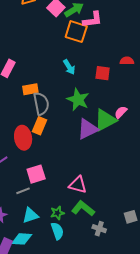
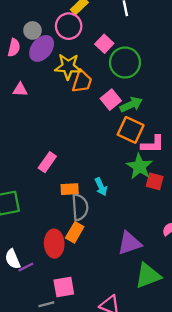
pink L-shape: (93, 20) -> (153, 144), moved
cyan arrow: (69, 67) -> (101, 187), moved
green star: (78, 100) -> (139, 166), moved
green triangle: (105, 120) -> (148, 276), moved

